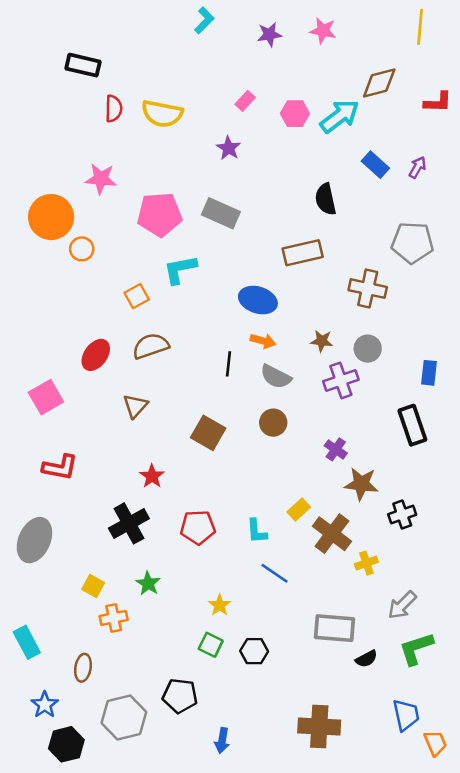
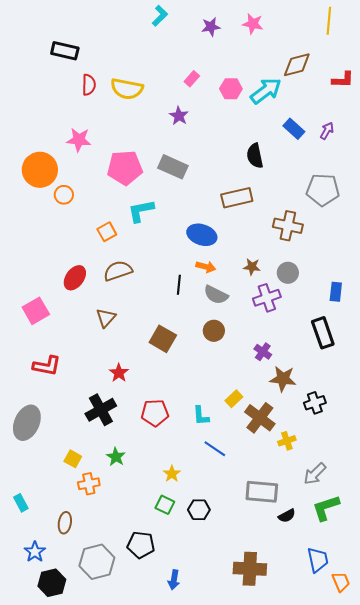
cyan rectangle: (27, 642) -> (21, 503), size x0.7

